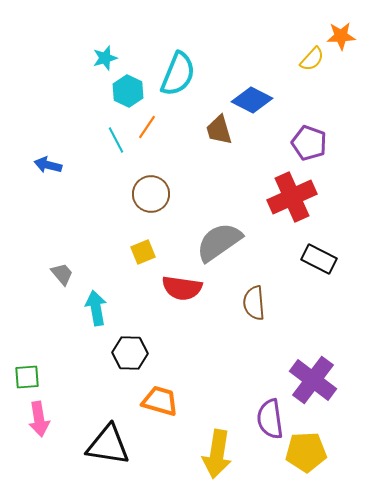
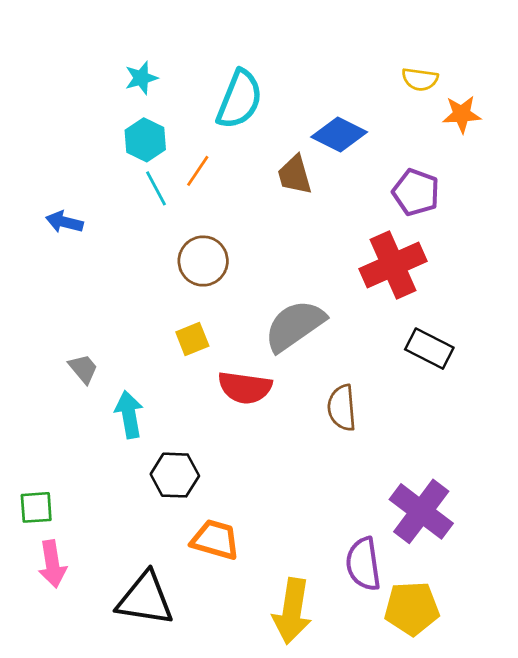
orange star: (341, 36) -> (462, 114), moved
yellow semicircle: (312, 59) -> (420, 79), turned 56
cyan hexagon: (128, 91) -> (145, 140), moved

